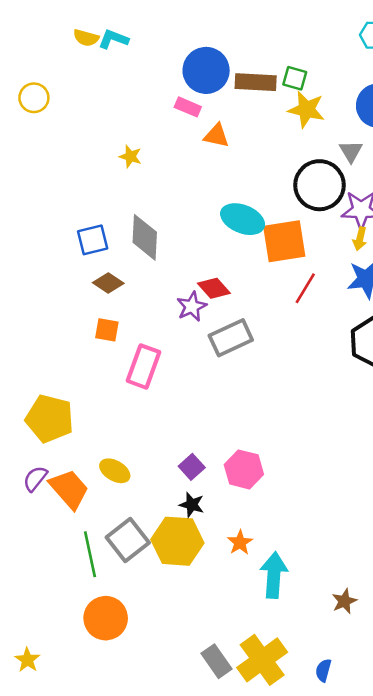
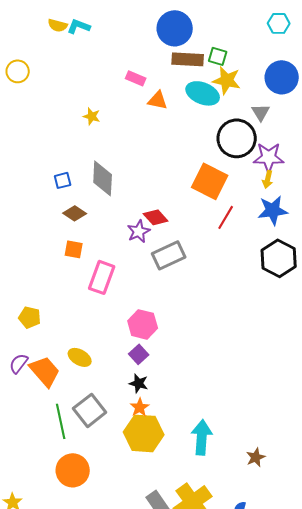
blue circle: (206, 70) -> (175, 28), moved
cyan ellipse: (243, 219) -> (203, 93), moved
blue square: (93, 240) -> (63, 180), size x0.7
orange square: (284, 241) -> (210, 181), turned 36
yellow pentagon: (50, 419) -> (30, 317), size x0.6
pink hexagon: (244, 469) -> (143, 324), moved
yellow hexagon: (177, 541) -> (144, 433), moved
orange star: (240, 543) -> (140, 407), moved

